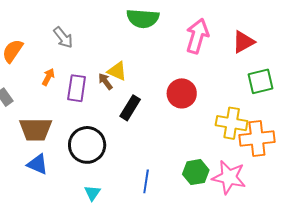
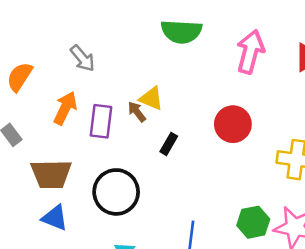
orange arrow: (48, 77) -> (65, 108), size x1.5
black rectangle: (130, 108) -> (169, 144), size x0.7

